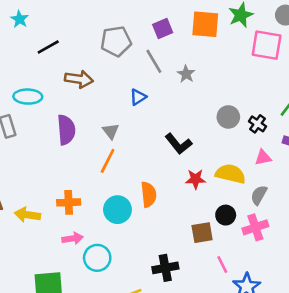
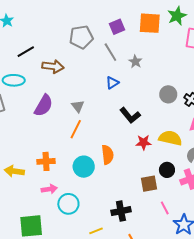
black line: (48, 47) -> (26, 52), moved
blue triangle: (138, 97) -> (112, 83), moved
purple semicircle: (66, 130) -> (44, 106), turned 35

